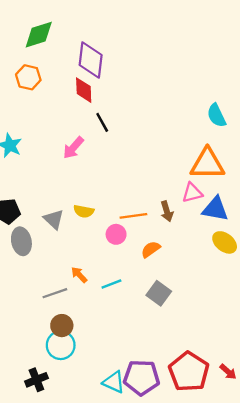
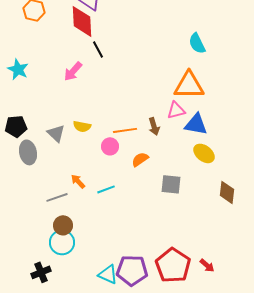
red diamond: (84, 90) -> (82, 21), size x1.4
gray square: (159, 293) -> (171, 184), moved, turned -30

